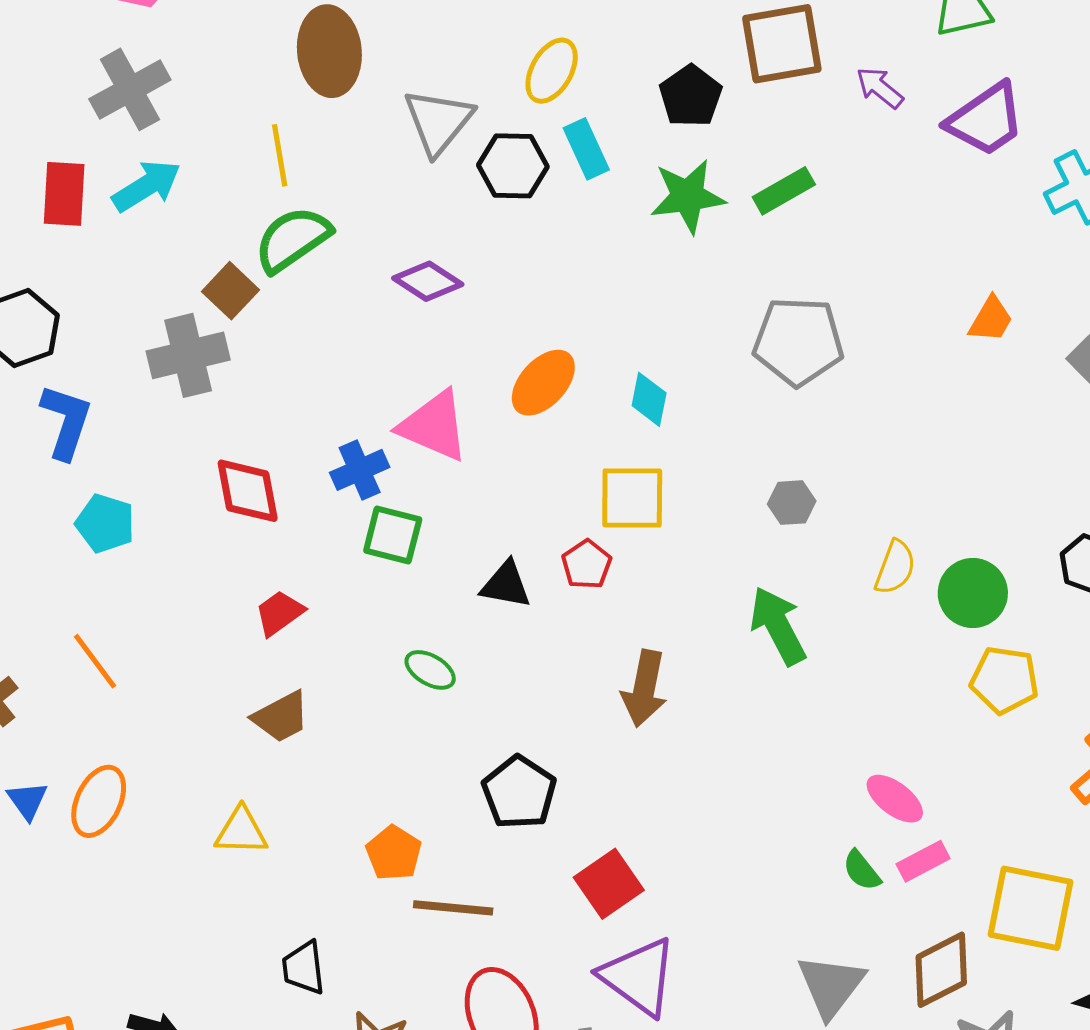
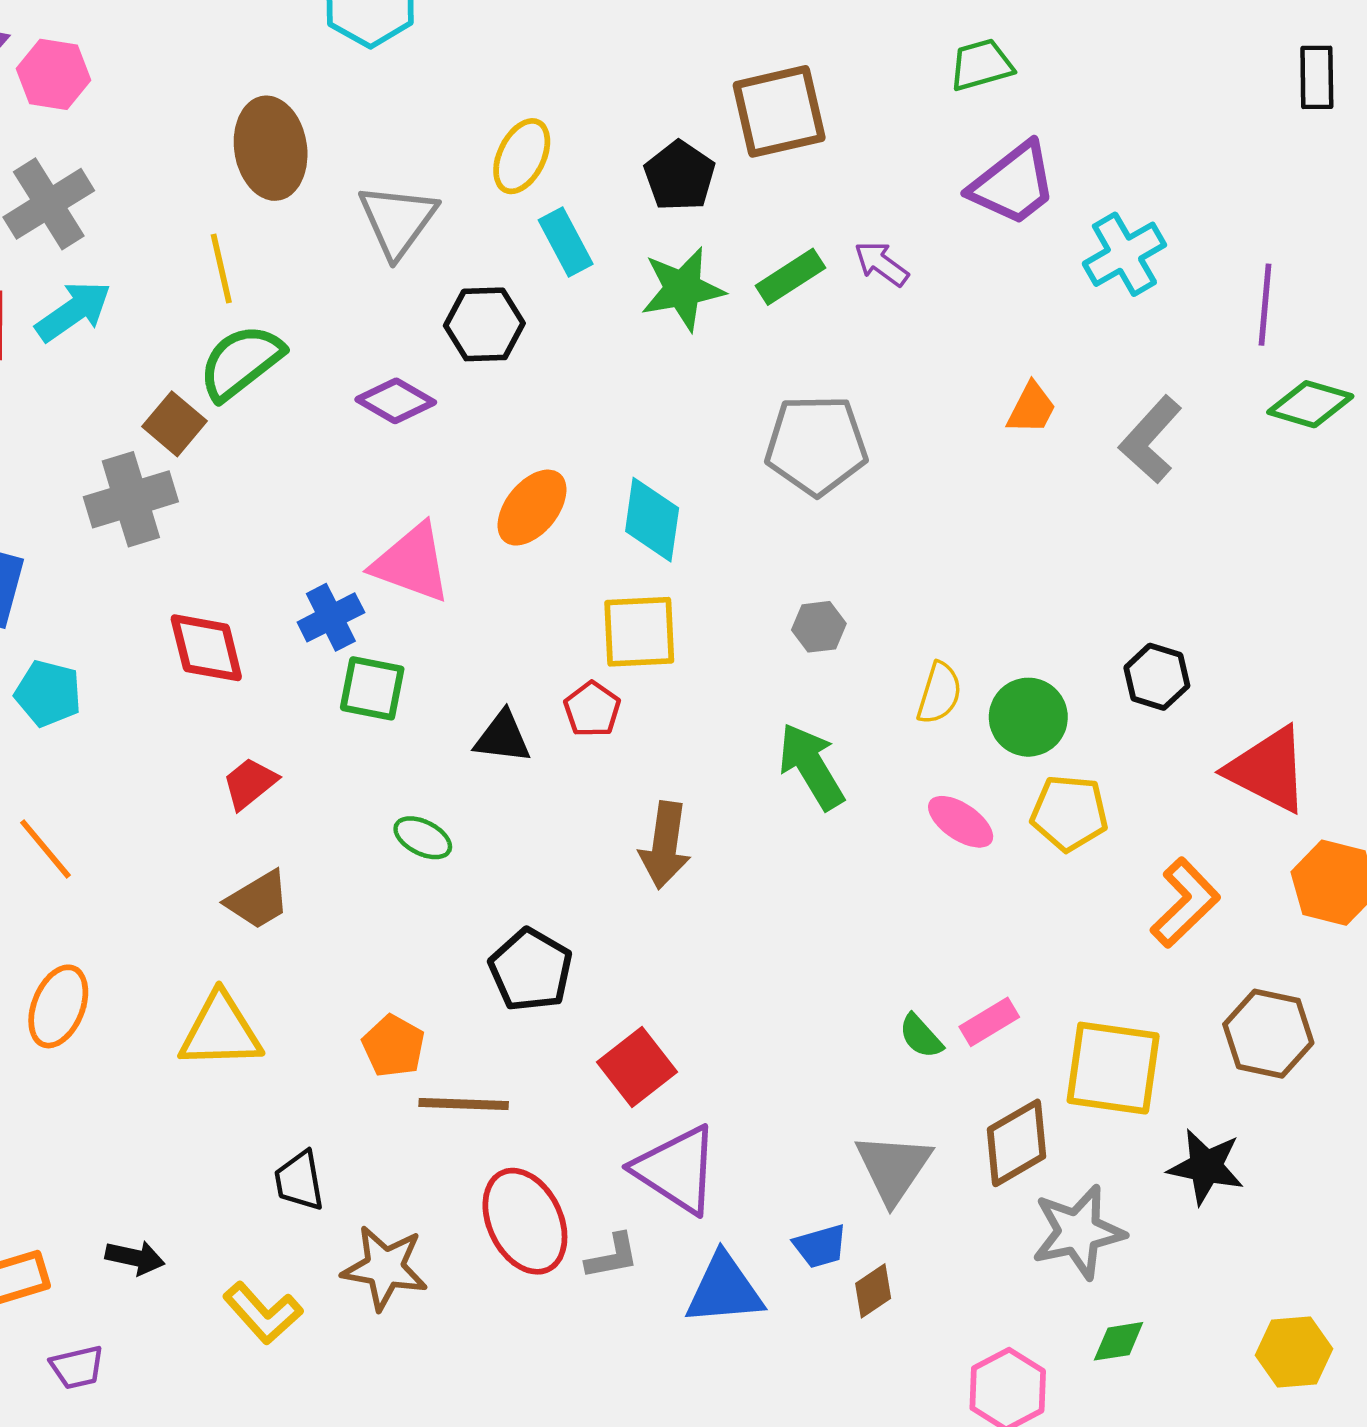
purple arrow: (880, 88) -> (881, 264), moved
black hexagon: (513, 166) -> (484, 324), moved
cyan diamond: (649, 399) -> (652, 520), size x1.4
pink ellipse: (895, 799) -> (961, 822), moved
yellow triangle: (241, 831) -> (221, 1031), size x1.4

